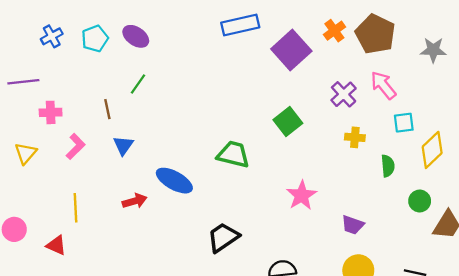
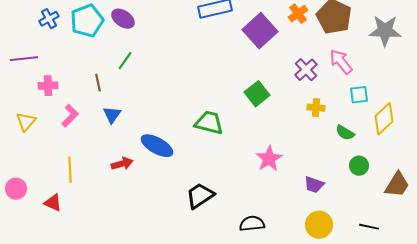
cyan pentagon: (95, 39) -> (87, 21), size x1.4
gray star: (433, 50) -> (385, 31), size x1.4
green semicircle: (388, 166) -> (345, 133), turned 126
green circle: (420, 201) -> (359, 166), moved

